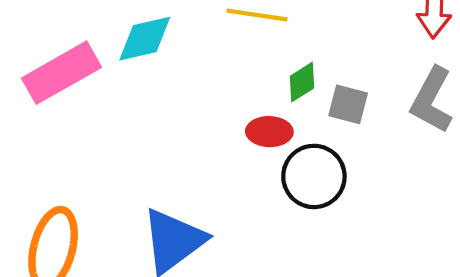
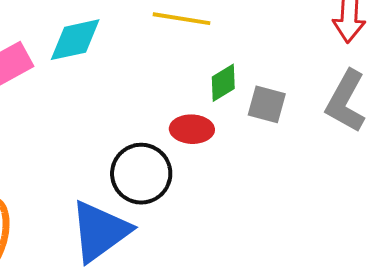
black circle: (314, 176) -> (141, 174), moved

